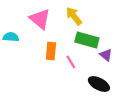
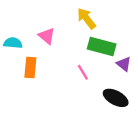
pink triangle: (40, 19) -> (47, 36), moved, size x0.7
orange rectangle: (51, 51) -> (30, 68), moved

